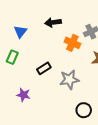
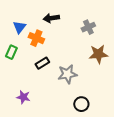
orange cross: (72, 43) -> (36, 38), moved
purple star: (23, 95) -> (23, 97), moved

